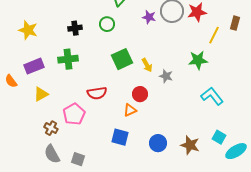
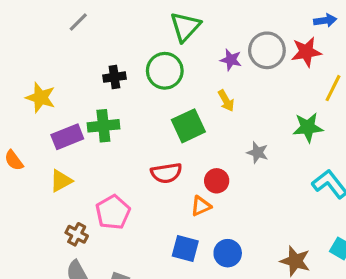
green circle: (107, 24) -> (165, 71), size x1.5
yellow star: (28, 30) -> (41, 97), moved
yellow arrow: (147, 65) -> (226, 101), moved
purple rectangle: (34, 66) -> (67, 137), moved
red semicircle: (97, 93) -> (166, 173), moved
blue circle: (158, 143) -> (228, 253), moved

